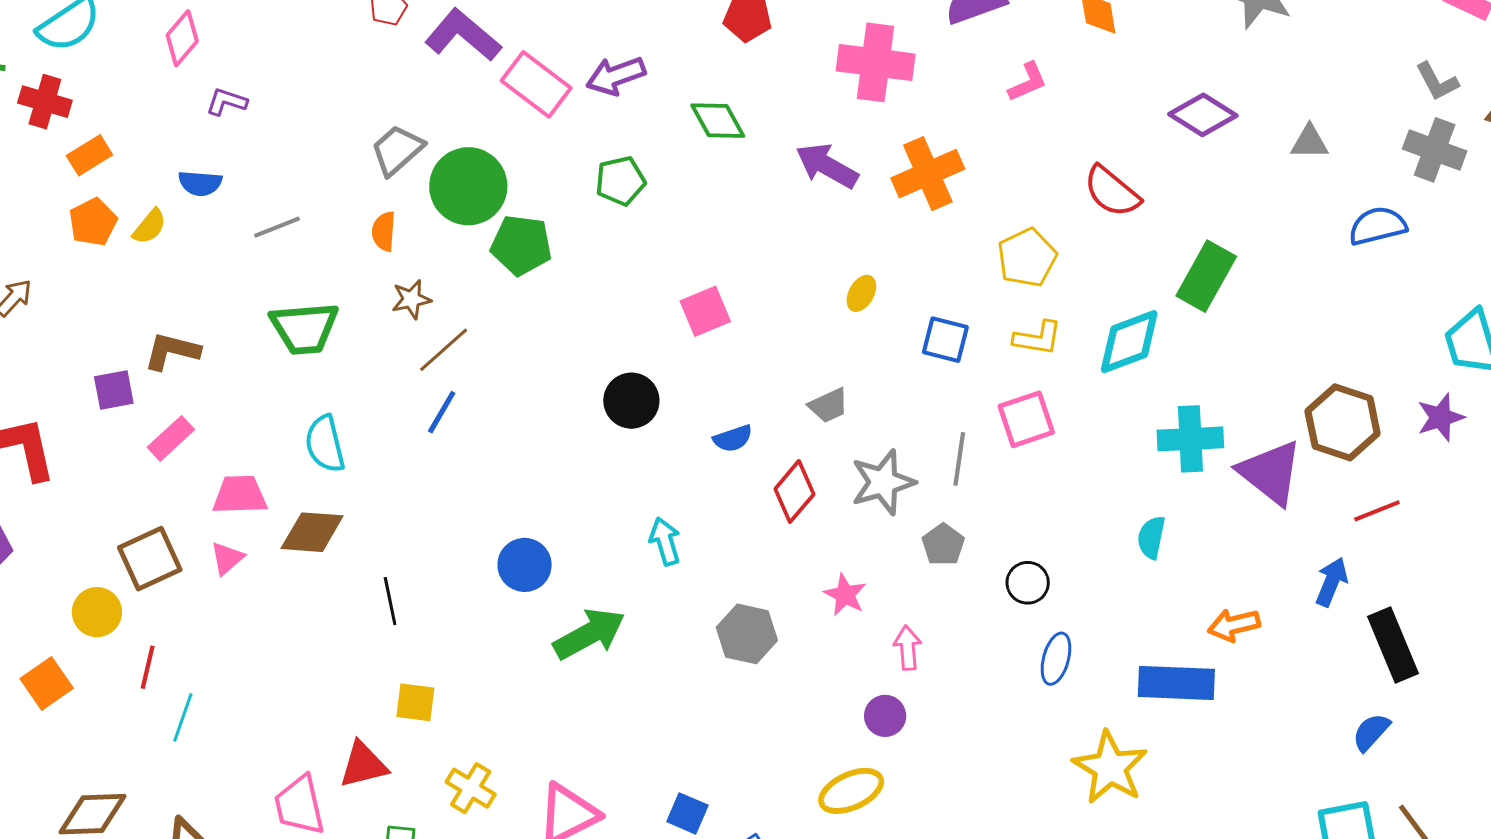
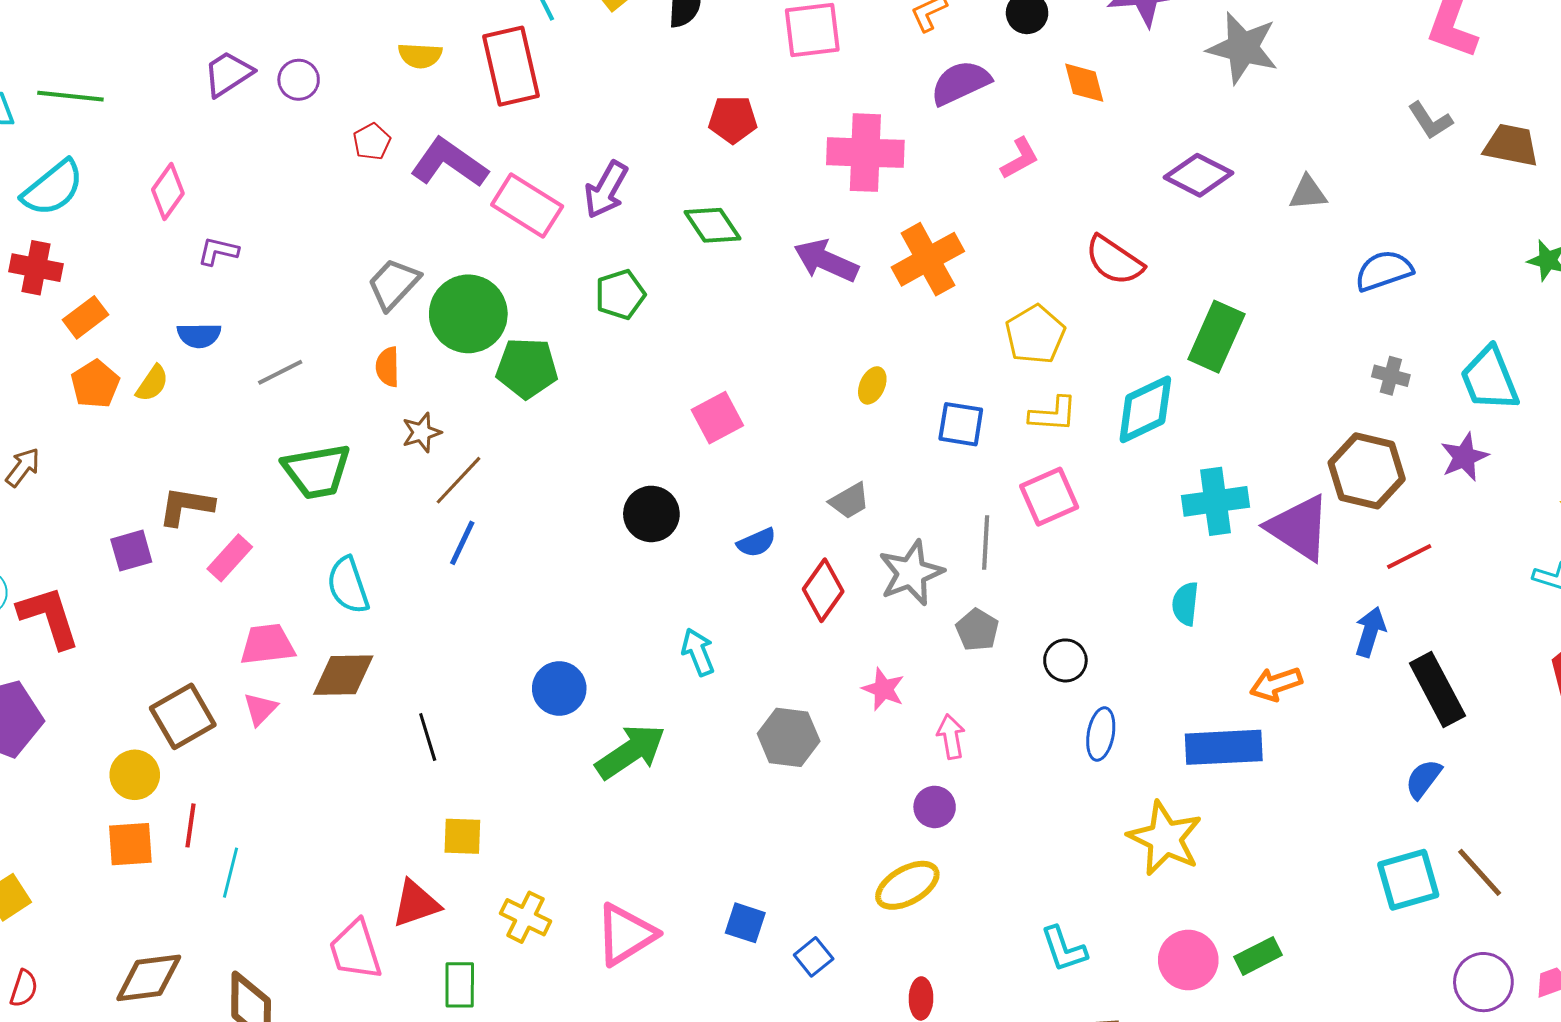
purple arrow: (616, 76) -> (606, 190), turned -36
gray cross: (1435, 150) -> (1391, 376), moved, size x0.6
pink rectangle: (171, 438) -> (230, 558), moved
orange square: (47, 683) -> (130, 844), moved, turned 36

